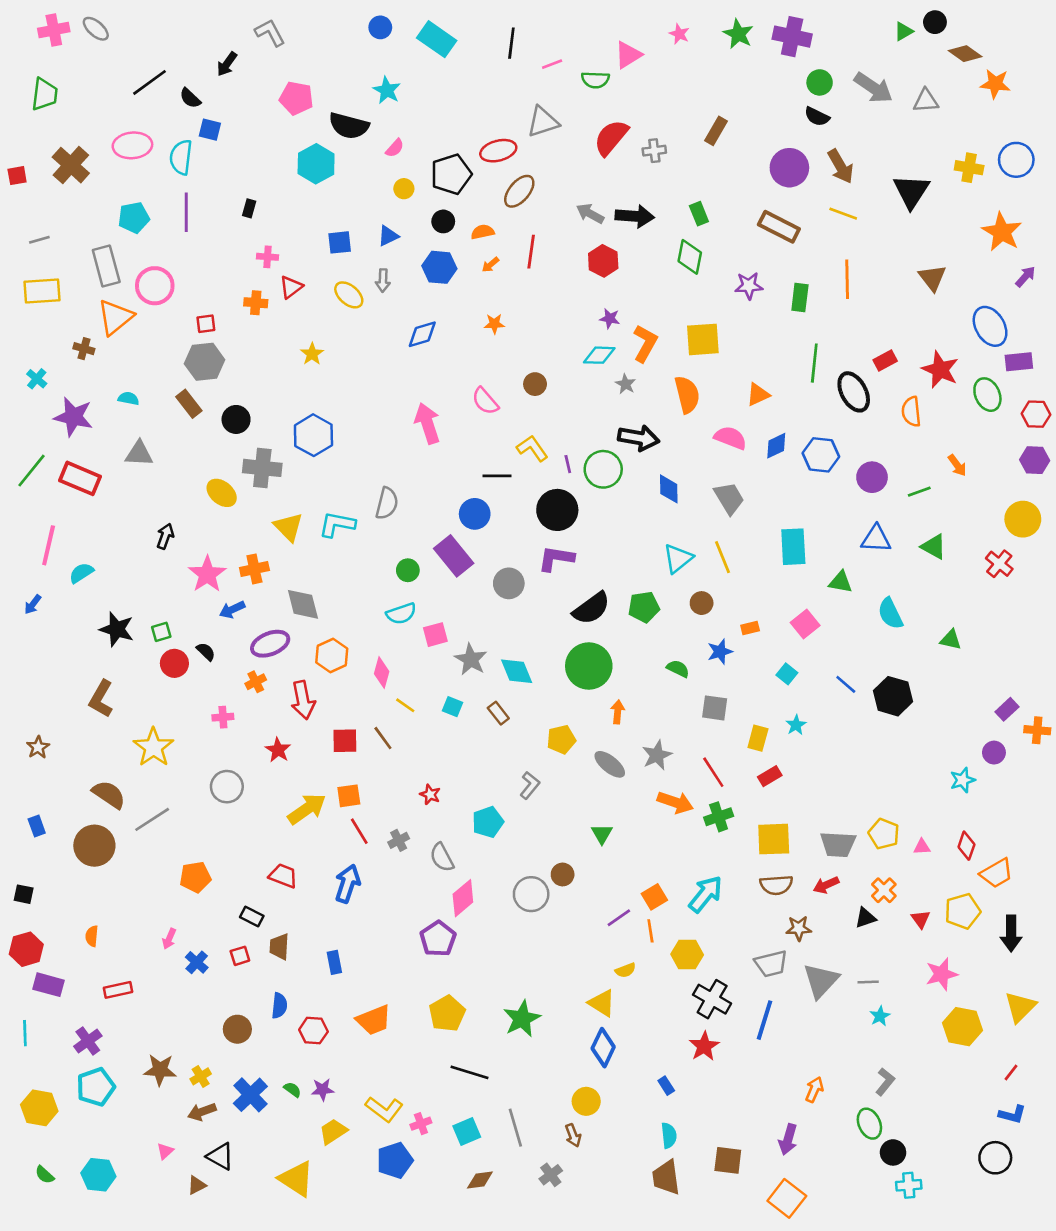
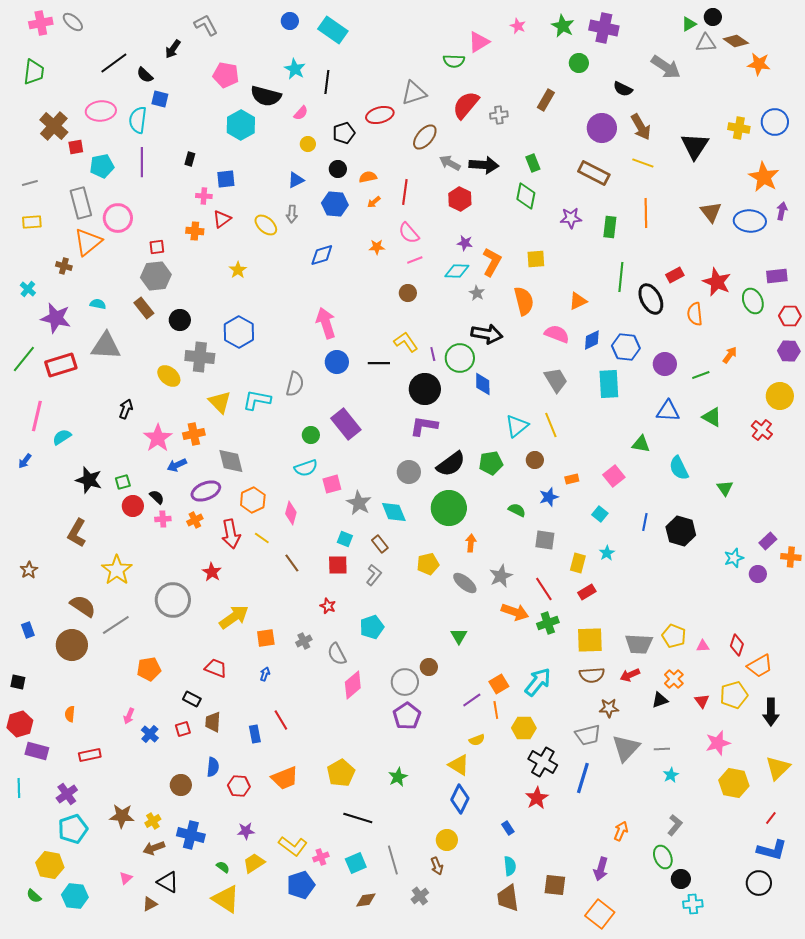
black line: (511, 43) -> (327, 82), moved
pink line: (552, 64) -> (415, 260), moved
green circle: (820, 82) -> (579, 63), moved
gray triangle: (926, 101) -> (706, 43), moved
black pentagon: (451, 174) -> (344, 133), size x0.7
red square: (17, 176) -> (76, 147), moved
brown ellipse: (519, 191) -> (425, 137), moved
blue square: (340, 242) -> (226, 179), moved
purple arrow: (1025, 277) -> (782, 211), turned -30
yellow rectangle: (42, 291) -> (32, 222), size x0.7
blue ellipse: (990, 326) -> (750, 221), moved, turned -56
yellow square: (703, 339) -> (536, 259), size x0.7
pink semicircle: (485, 401) -> (409, 233), moved
gray triangle: (139, 454) -> (106, 346), size x1.4
orange arrow: (957, 465) -> (730, 355), turned -108
red rectangle: (80, 478) -> (61, 365), turned -40
blue diamond: (669, 489) -> (483, 384), moved
blue circle: (475, 514) -> (337, 362), moved
cyan rectangle: (793, 547) -> (609, 384), moved
gray circle: (509, 583) -> (409, 472), moved
green triangle: (951, 640) -> (725, 488), turned 42
blue line: (846, 684) -> (645, 522), turned 60
yellow line: (405, 705) -> (262, 538), moved
pink cross: (223, 717) -> (163, 519), moved
red square: (345, 741) -> (338, 565), moved
cyan star: (962, 780) -> (734, 558), moved
gray L-shape: (530, 785) -> (374, 575), moved
gray circle: (227, 787) -> (173, 600), size x1.4
orange square: (349, 796) -> (266, 638), moved
red line: (359, 831) -> (281, 720), moved
blue arrow: (347, 884) -> (265, 674), size x0.5
purple pentagon: (438, 939) -> (407, 716), moved
green star: (522, 1019) -> (398, 777), size x0.7
green semicircle: (292, 1090) -> (223, 867), moved
blue cross: (250, 1095) -> (191, 835), turned -32
yellow hexagon: (39, 1108) -> (50, 865), moved
blue L-shape: (1012, 1114) -> (772, 850), size x1.4

